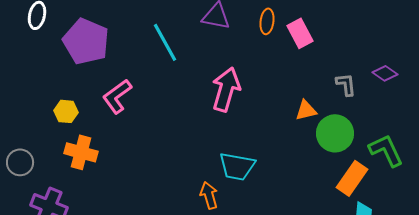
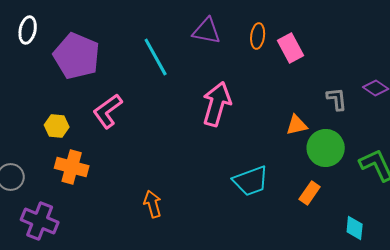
cyan trapezoid: (237, 166) -> (251, 181), moved, turned -30
orange rectangle: (352, 178) -> (310, 193), moved, size x0.7
orange arrow: (209, 195) -> (153, 204), moved

